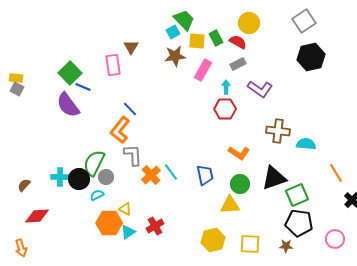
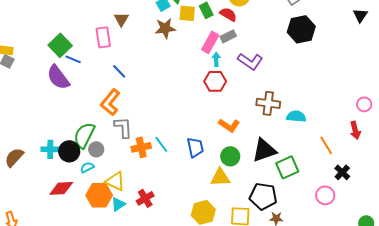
pink rectangle: (203, 70) -> (210, 42), moved
blue line: (130, 109) -> (119, 71), moved
orange cross: (151, 175) -> (141, 147), turned 30
brown semicircle: (24, 185) -> (14, 157), size x1.5
yellow triangle: (125, 209) -> (115, 181), size x1.5
red diamond: (37, 216) -> (61, 188), moved
black pentagon: (299, 223) -> (263, 196), moved
pink circle: (335, 239) -> (325, 195), moved

